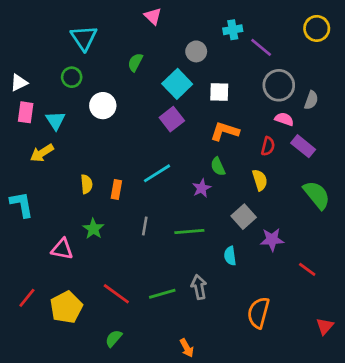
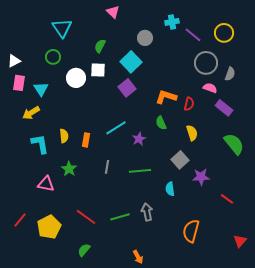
yellow circle: (317, 28) -> (224, 33), moved
white square: (219, 92) -> (98, 70), moved
red semicircle: (268, 146) -> (189, 104), moved
purple star: (202, 188) -> (139, 139), moved
cyan L-shape: (22, 204) -> (40, 144), moved

